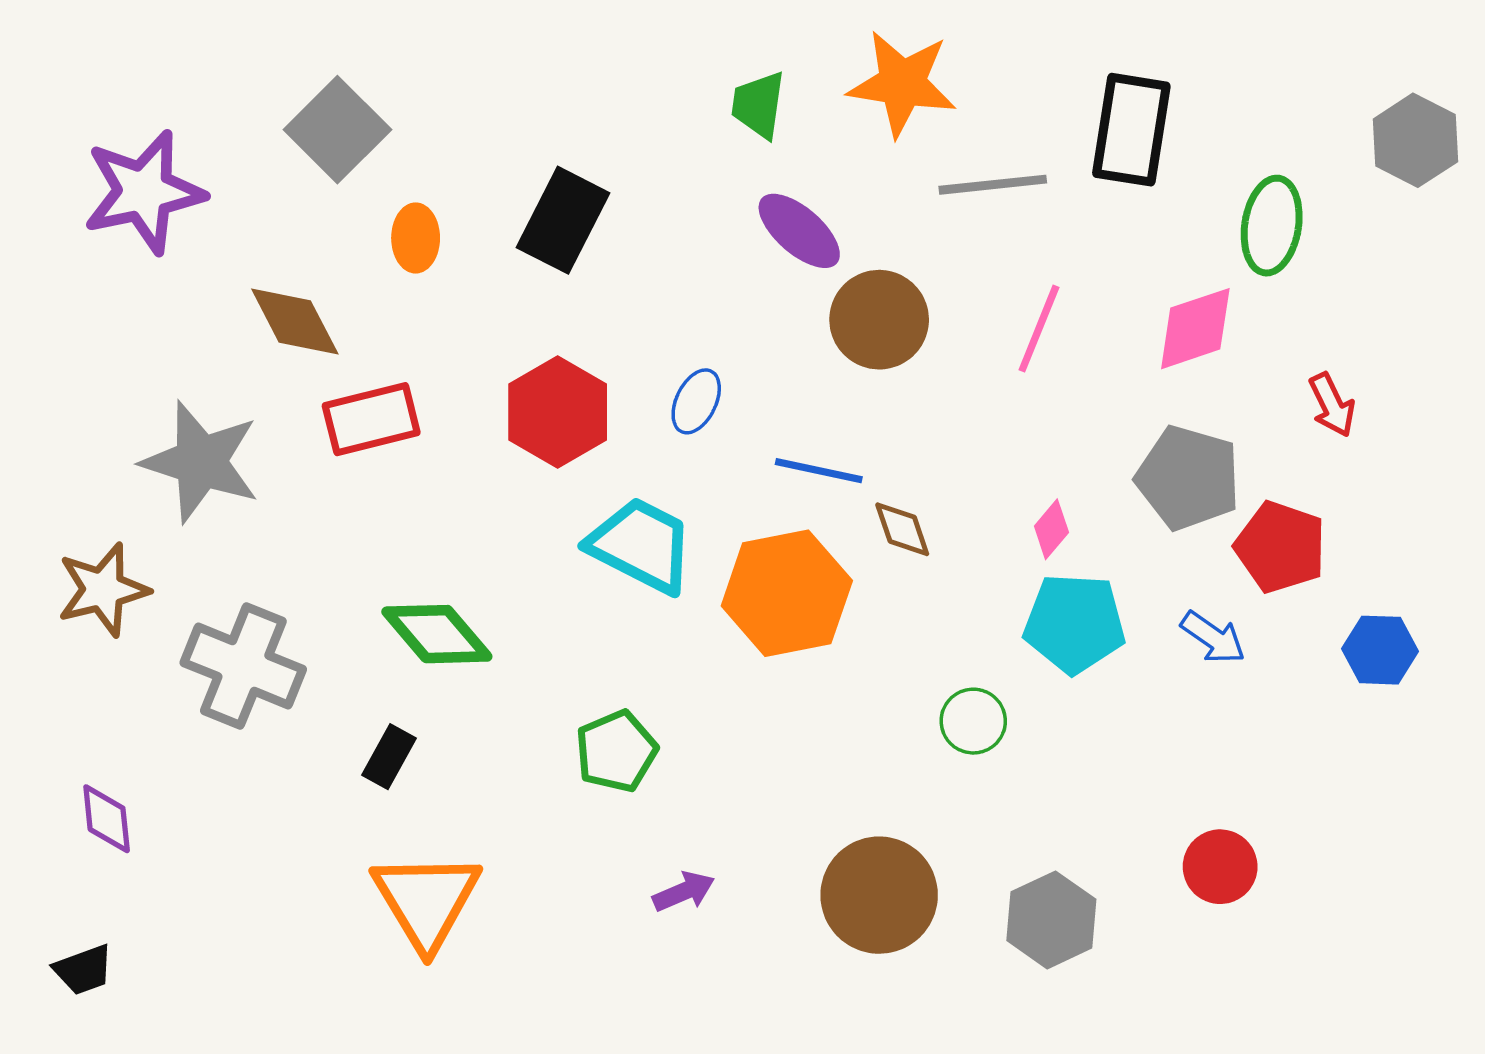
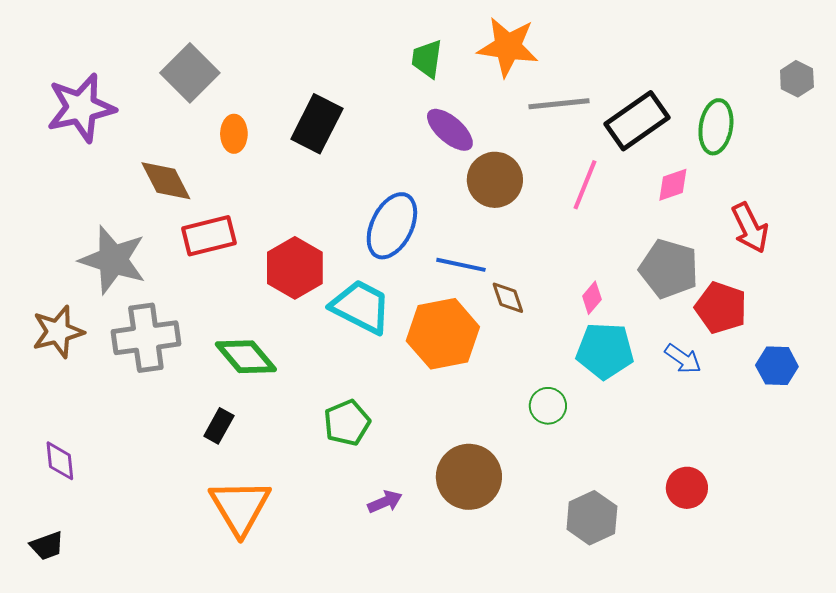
black rectangle: (1131, 130) -> (637, 121), moved, turned 46
gray hexagon: (1415, 140) -> (797, 79), size x0.7
pink diamond: (1195, 329) -> (673, 185), size x0.7
blue ellipse: (696, 401) -> (392, 226), size x1.8
red arrow: (1332, 405) -> (750, 228), size x1.4
red hexagon: (558, 412) -> (295, 268), moved
gray cross: (243, 666) -> (146, 338), moved, turned -30
brown circle: (879, 895) -> (469, 477), moved

